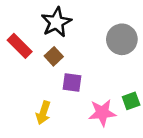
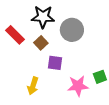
black star: (56, 22) -> (43, 17), turned 30
gray circle: (122, 39) -> (72, 30), moved

